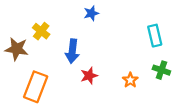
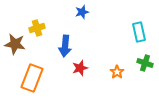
yellow cross: (41, 31) -> (37, 28), turned 35

